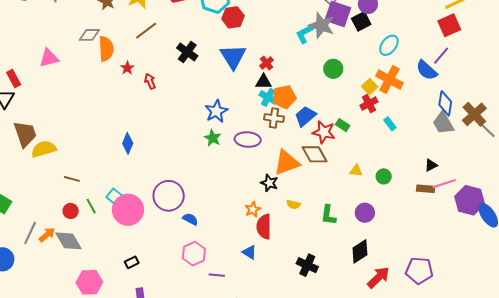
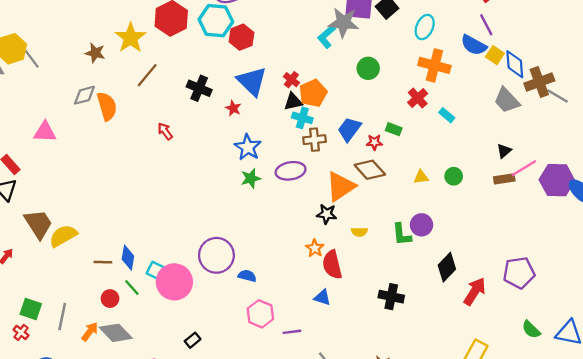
purple line: (441, 56) -> (486, 25), turned -54
pink triangle: (49, 58) -> (45, 132), turned 30
red star: (127, 68) -> (233, 108), moved
yellow square: (370, 87) -> (495, 55), moved
orange pentagon: (284, 97) -> (313, 93), moved
blue diamond: (445, 103) -> (515, 64), moved
brown cross: (474, 114) -> (539, 82), turned 35
red star: (324, 132) -> (374, 142), size x0.6
green star: (213, 138) -> (251, 178), turned -30
blue diamond: (128, 143) -> (128, 258), moved
purple circle: (365, 213) -> (421, 225), moved
gray line: (30, 233) -> (62, 317), moved

